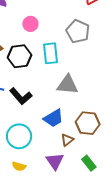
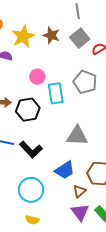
cyan rectangle: (50, 53) -> (56, 93), moved
purple triangle: (55, 161) -> (80, 212), moved

